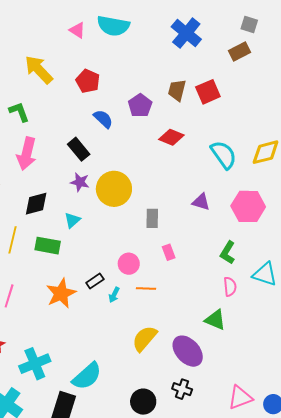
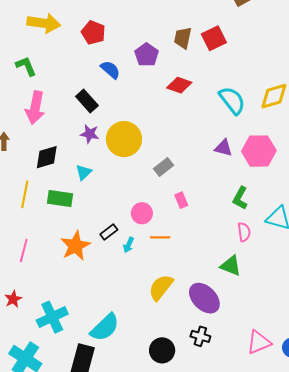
yellow arrow: (39, 70) -> (44, 23), turned 144
purple triangle: (201, 202) -> (224, 148), moved
gray rectangle: (152, 218) -> (163, 167), turned 54

